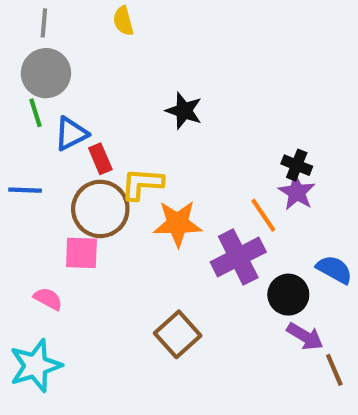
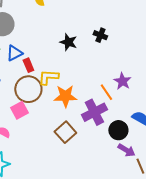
black cross: (297, 165) -> (100, 35), moved
pink square: (81, 253) -> (19, 110), turned -30
brown square: (178, 334) -> (65, 132), moved

